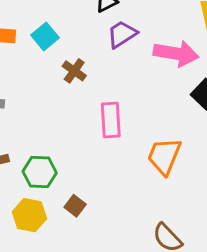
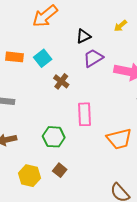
orange trapezoid: (164, 156) -> (119, 139), turned -128
green hexagon: (40, 172) -> (54, 137), moved

